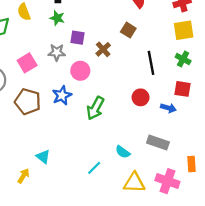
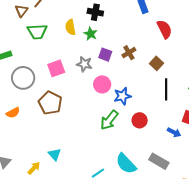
yellow semicircle: (24, 12) -> (70, 27), moved
brown square: (128, 30) -> (156, 63), moved
brown cross: (103, 49) -> (129, 53), moved
blue star: (62, 95) -> (122, 96), moved
red circle: (141, 97) -> (140, 120), moved
cyan semicircle: (123, 152) -> (126, 164), size x1.6

